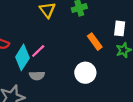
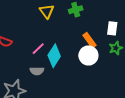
cyan diamond: (22, 57) -> (54, 56), moved
white circle: (85, 73) -> (88, 55), moved

